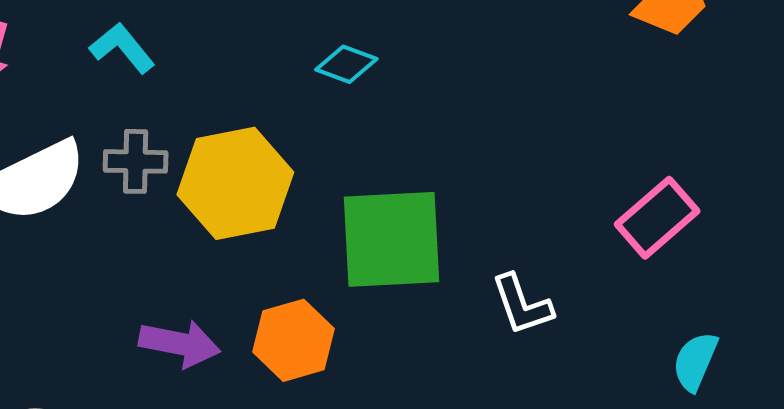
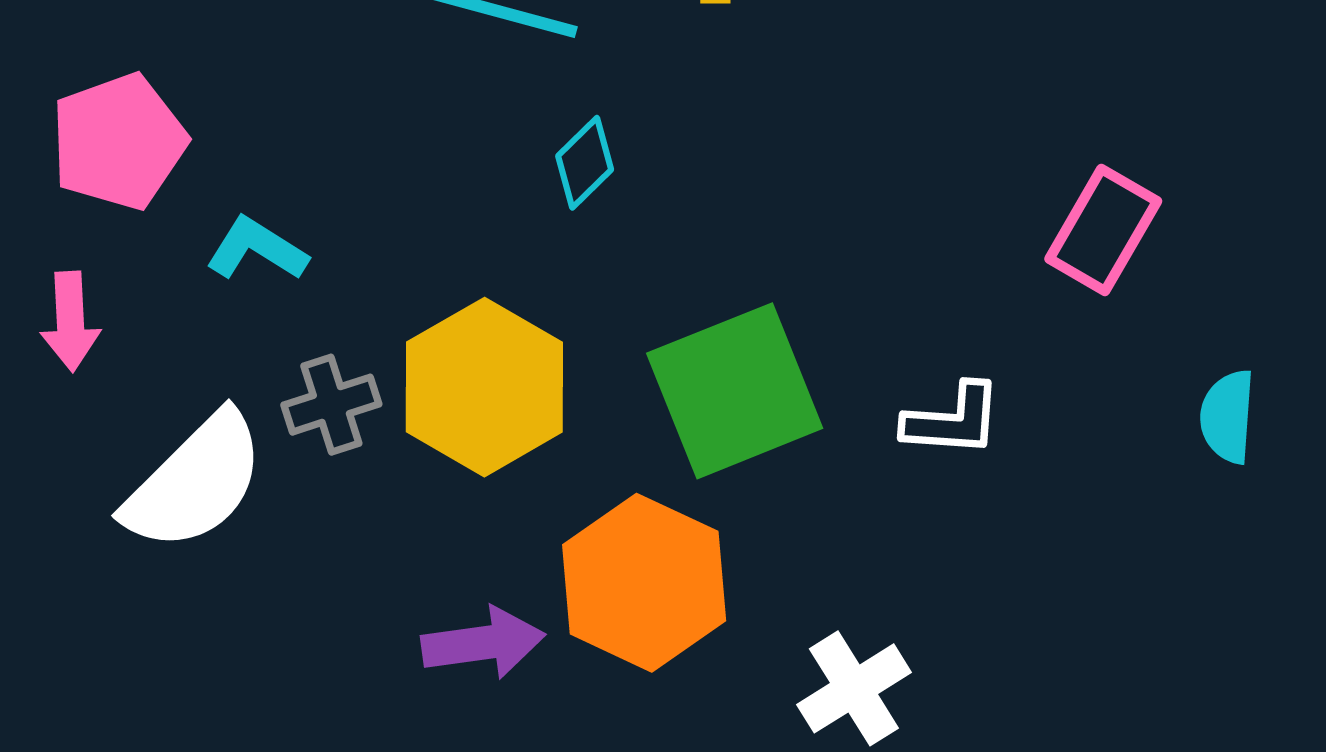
cyan diamond: (346, 64) -> (585, 163), turned -46
white L-shape: (522, 305) -> (953, 420), turned -48
orange hexagon: (294, 340) -> (644, 583), size x1.4

